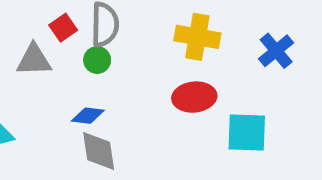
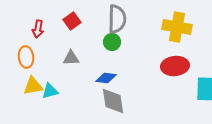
red square: (63, 28) -> (72, 21), moved
gray triangle: (34, 60) -> (71, 58), moved, size x0.7

